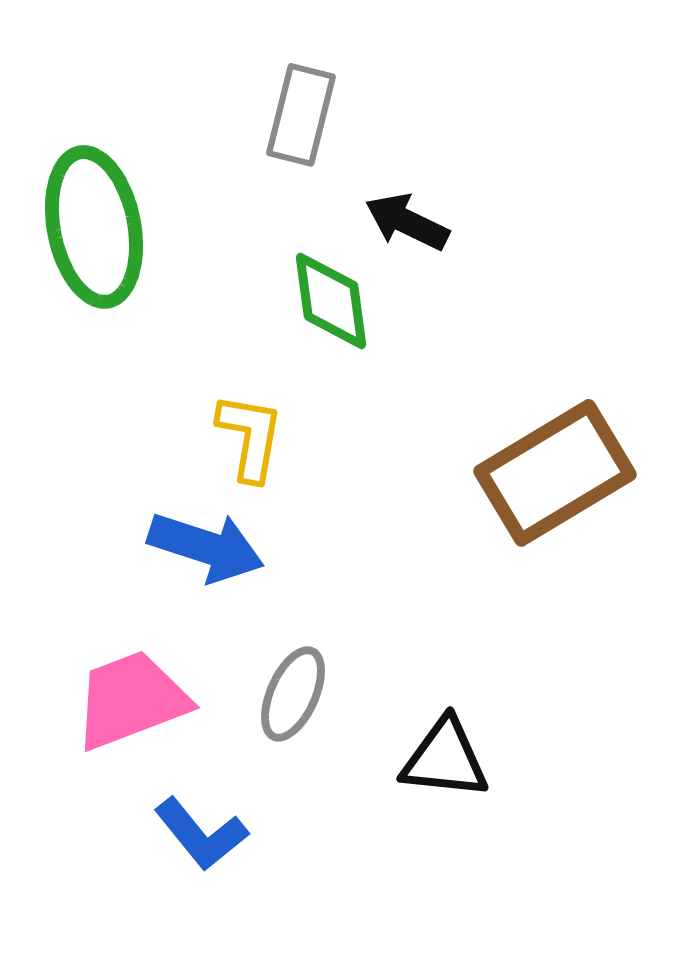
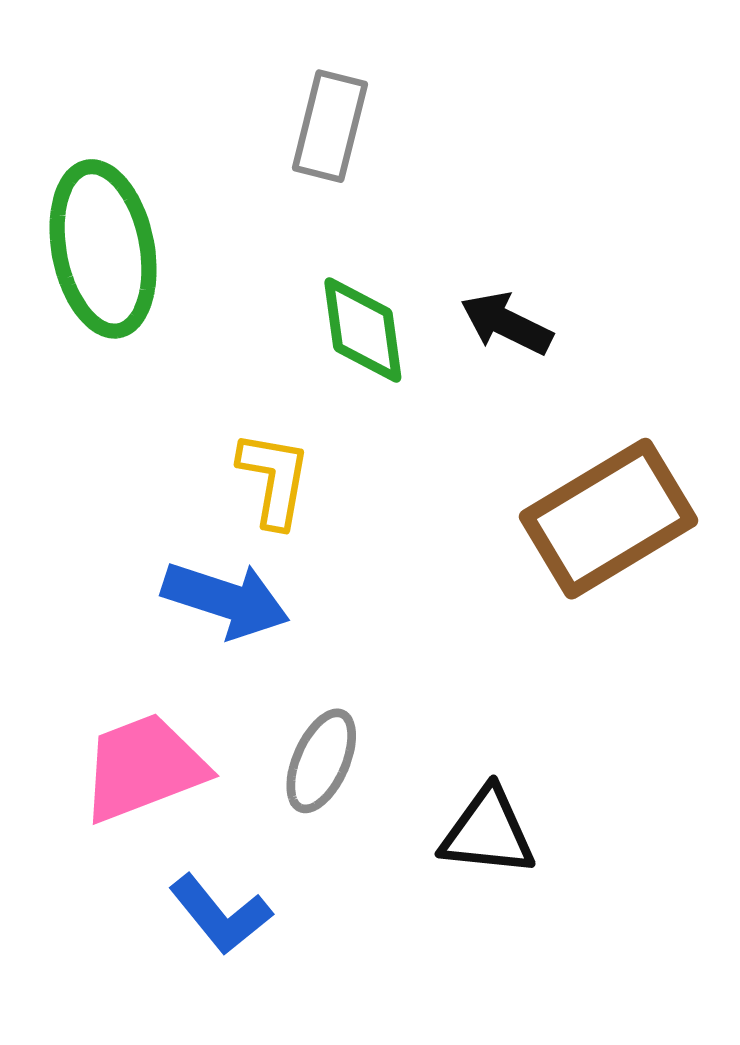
black arrow: (407, 222) -> (507, 323), moved

